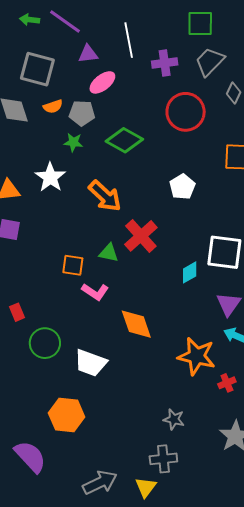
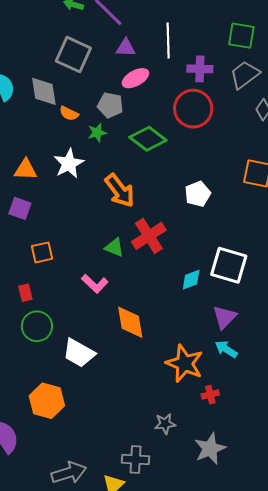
orange semicircle: (53, 106) -> (69, 113), moved, turned 36
red circle: (186, 112) -> (193, 109), moved
green star: (73, 142) -> (97, 133), turned -30
orange square: (73, 265) -> (42, 252), moved, turned -30
red rectangle: (17, 312) -> (25, 293), moved
gray star: (174, 419) -> (165, 424), moved, turned -30

